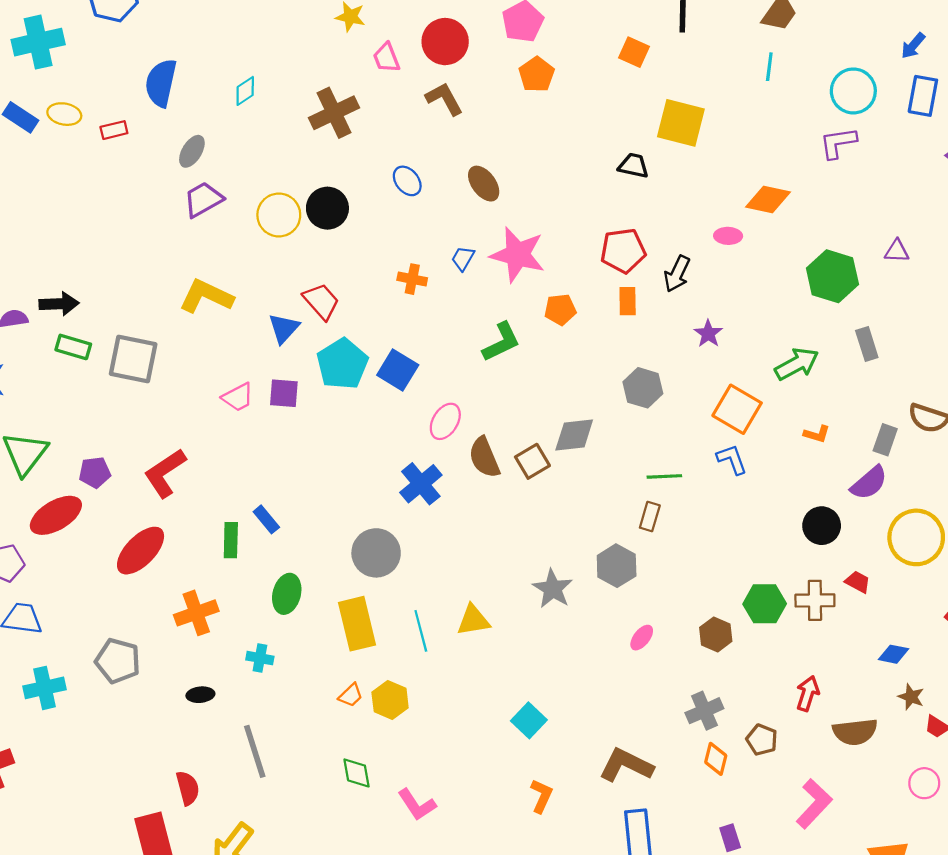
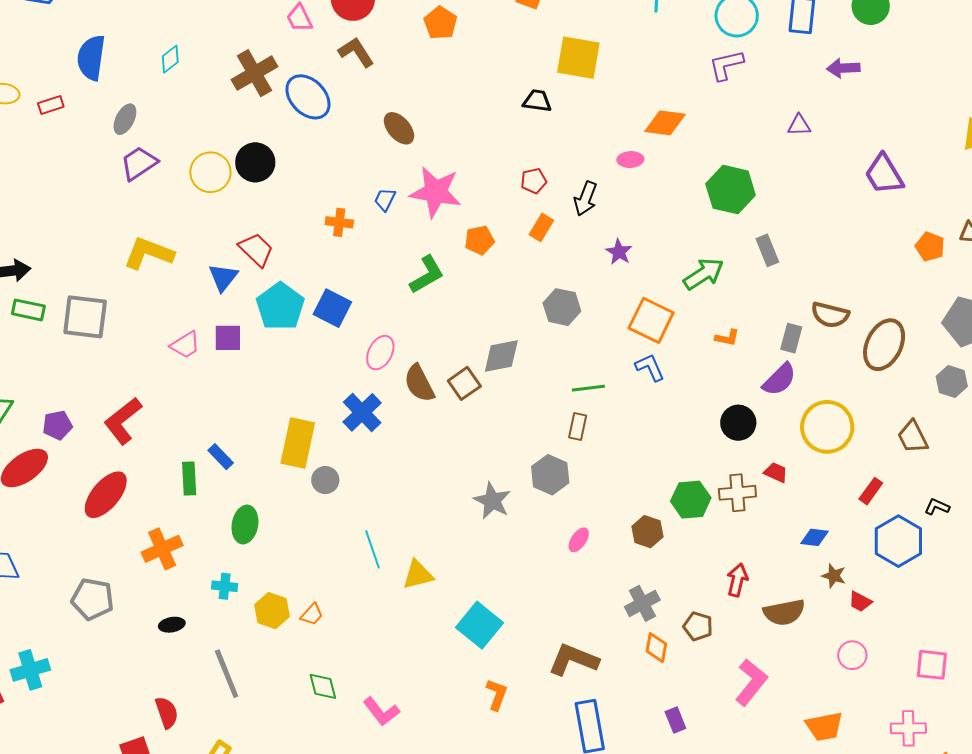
blue ellipse: (407, 181) -> (308, 97), moved, size x1.6
red pentagon: (623, 251) -> (534, 181), size x0.6
purple triangle: (897, 251) -> (799, 125), moved
orange rectangle: (628, 301) -> (541, 227), turned 36
gray circle: (376, 553) -> (325, 480), size x0.6
yellow triangle: (473, 620) -> (418, 575), moved
yellow rectangle: (357, 624) -> (298, 443), moved, turned 30
cyan cross: (45, 688) -> (30, 670), moved
yellow hexagon: (390, 700) -> (272, 611), moved
cyan square: (529, 720) -> (480, 625), size x1.4

